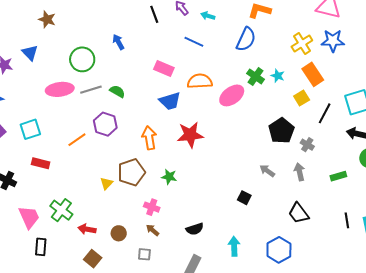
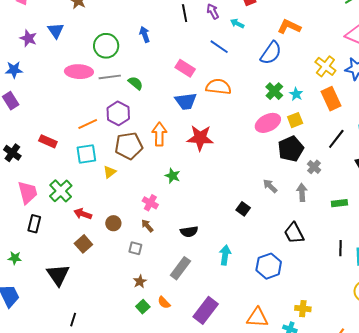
yellow cross: (302, 44) -> (325, 66), turned -30
pink ellipse: (232, 95) -> (268, 123), moved
yellow square: (302, 98) -> (295, 120), moved
cyan square: (30, 129) -> (86, 154), moved
brown pentagon: (131, 172) -> (129, 146), moved

